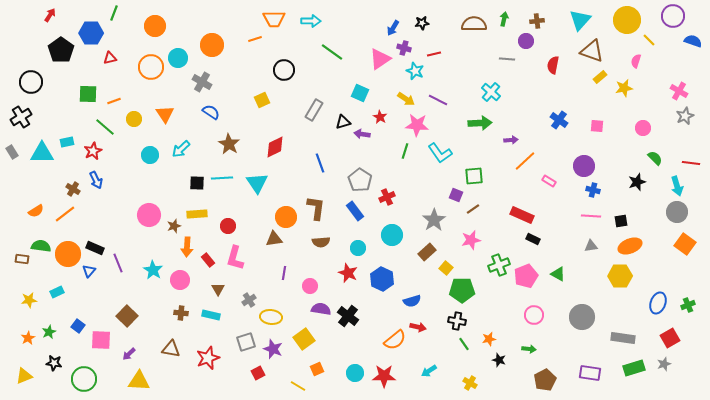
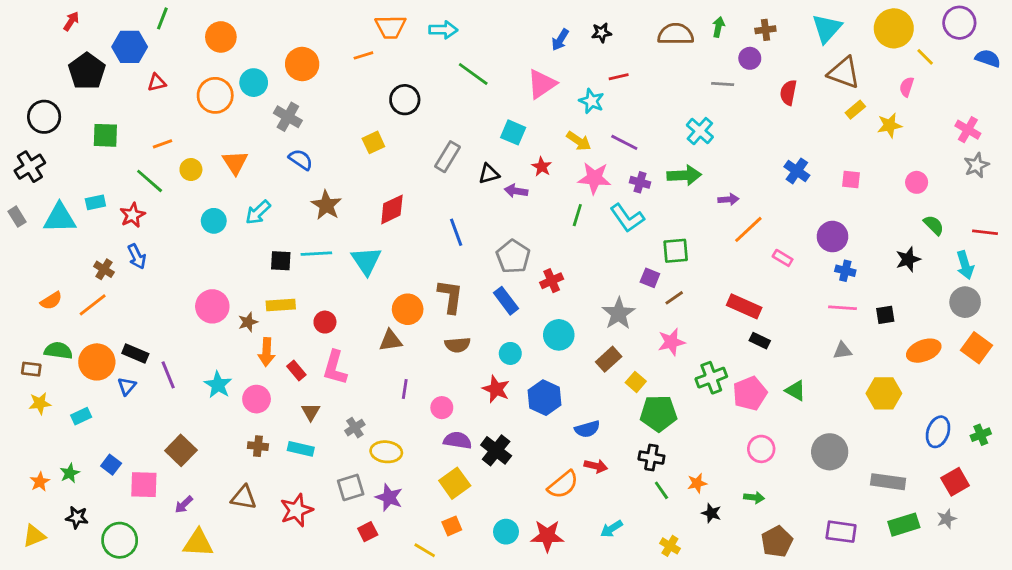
purple cross: (404, 48) -> (640, 182), moved
green square: (88, 94) -> (105, 135), moved
orange ellipse: (630, 246) -> (924, 351), moved
yellow star: (29, 300) -> (40, 403), moved
yellow square: (304, 339) -> (455, 483), moved

